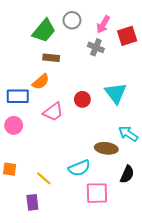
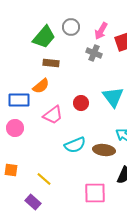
cyan semicircle: (79, 168) -> (75, 145), moved
purple rectangle: (32, 202) -> (33, 202), turned -42

